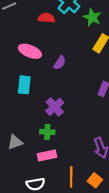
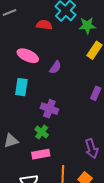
green star: (92, 17) -> (87, 26), turned -30
purple cross: (55, 107) -> (49, 109), turned -30
green cross: (47, 132) -> (42, 132), turned 32

